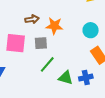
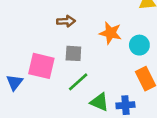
orange star: (54, 26) -> (110, 33), moved
pink square: (16, 43) -> (41, 66), moved

